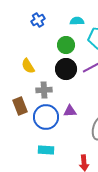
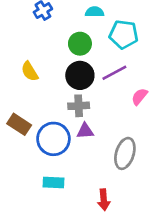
gray cross: (44, 90) -> (79, 106), moved
brown rectangle: (20, 106) -> (19, 124), turned -36

